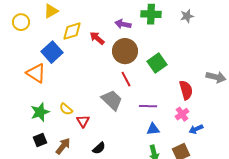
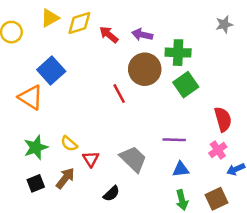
green cross: (151, 14) -> (178, 53), moved
yellow diamond: (72, 31) -> (79, 23), moved
red arrow: (97, 38) -> (109, 35), moved
red line: (126, 79) -> (119, 94), moved
gray trapezoid: (112, 100) -> (133, 159), moved
brown arrow: (63, 146) -> (65, 178), moved

